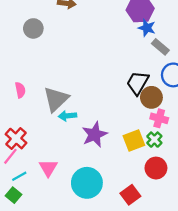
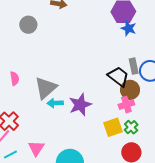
gray rectangle: (160, 47) -> (134, 66), moved, turned 35
black trapezoid: (138, 83) -> (118, 77), turned 95
pink cross: (159, 118) -> (126, 105), moved, turned -35
purple star: (95, 135) -> (80, 105), moved

